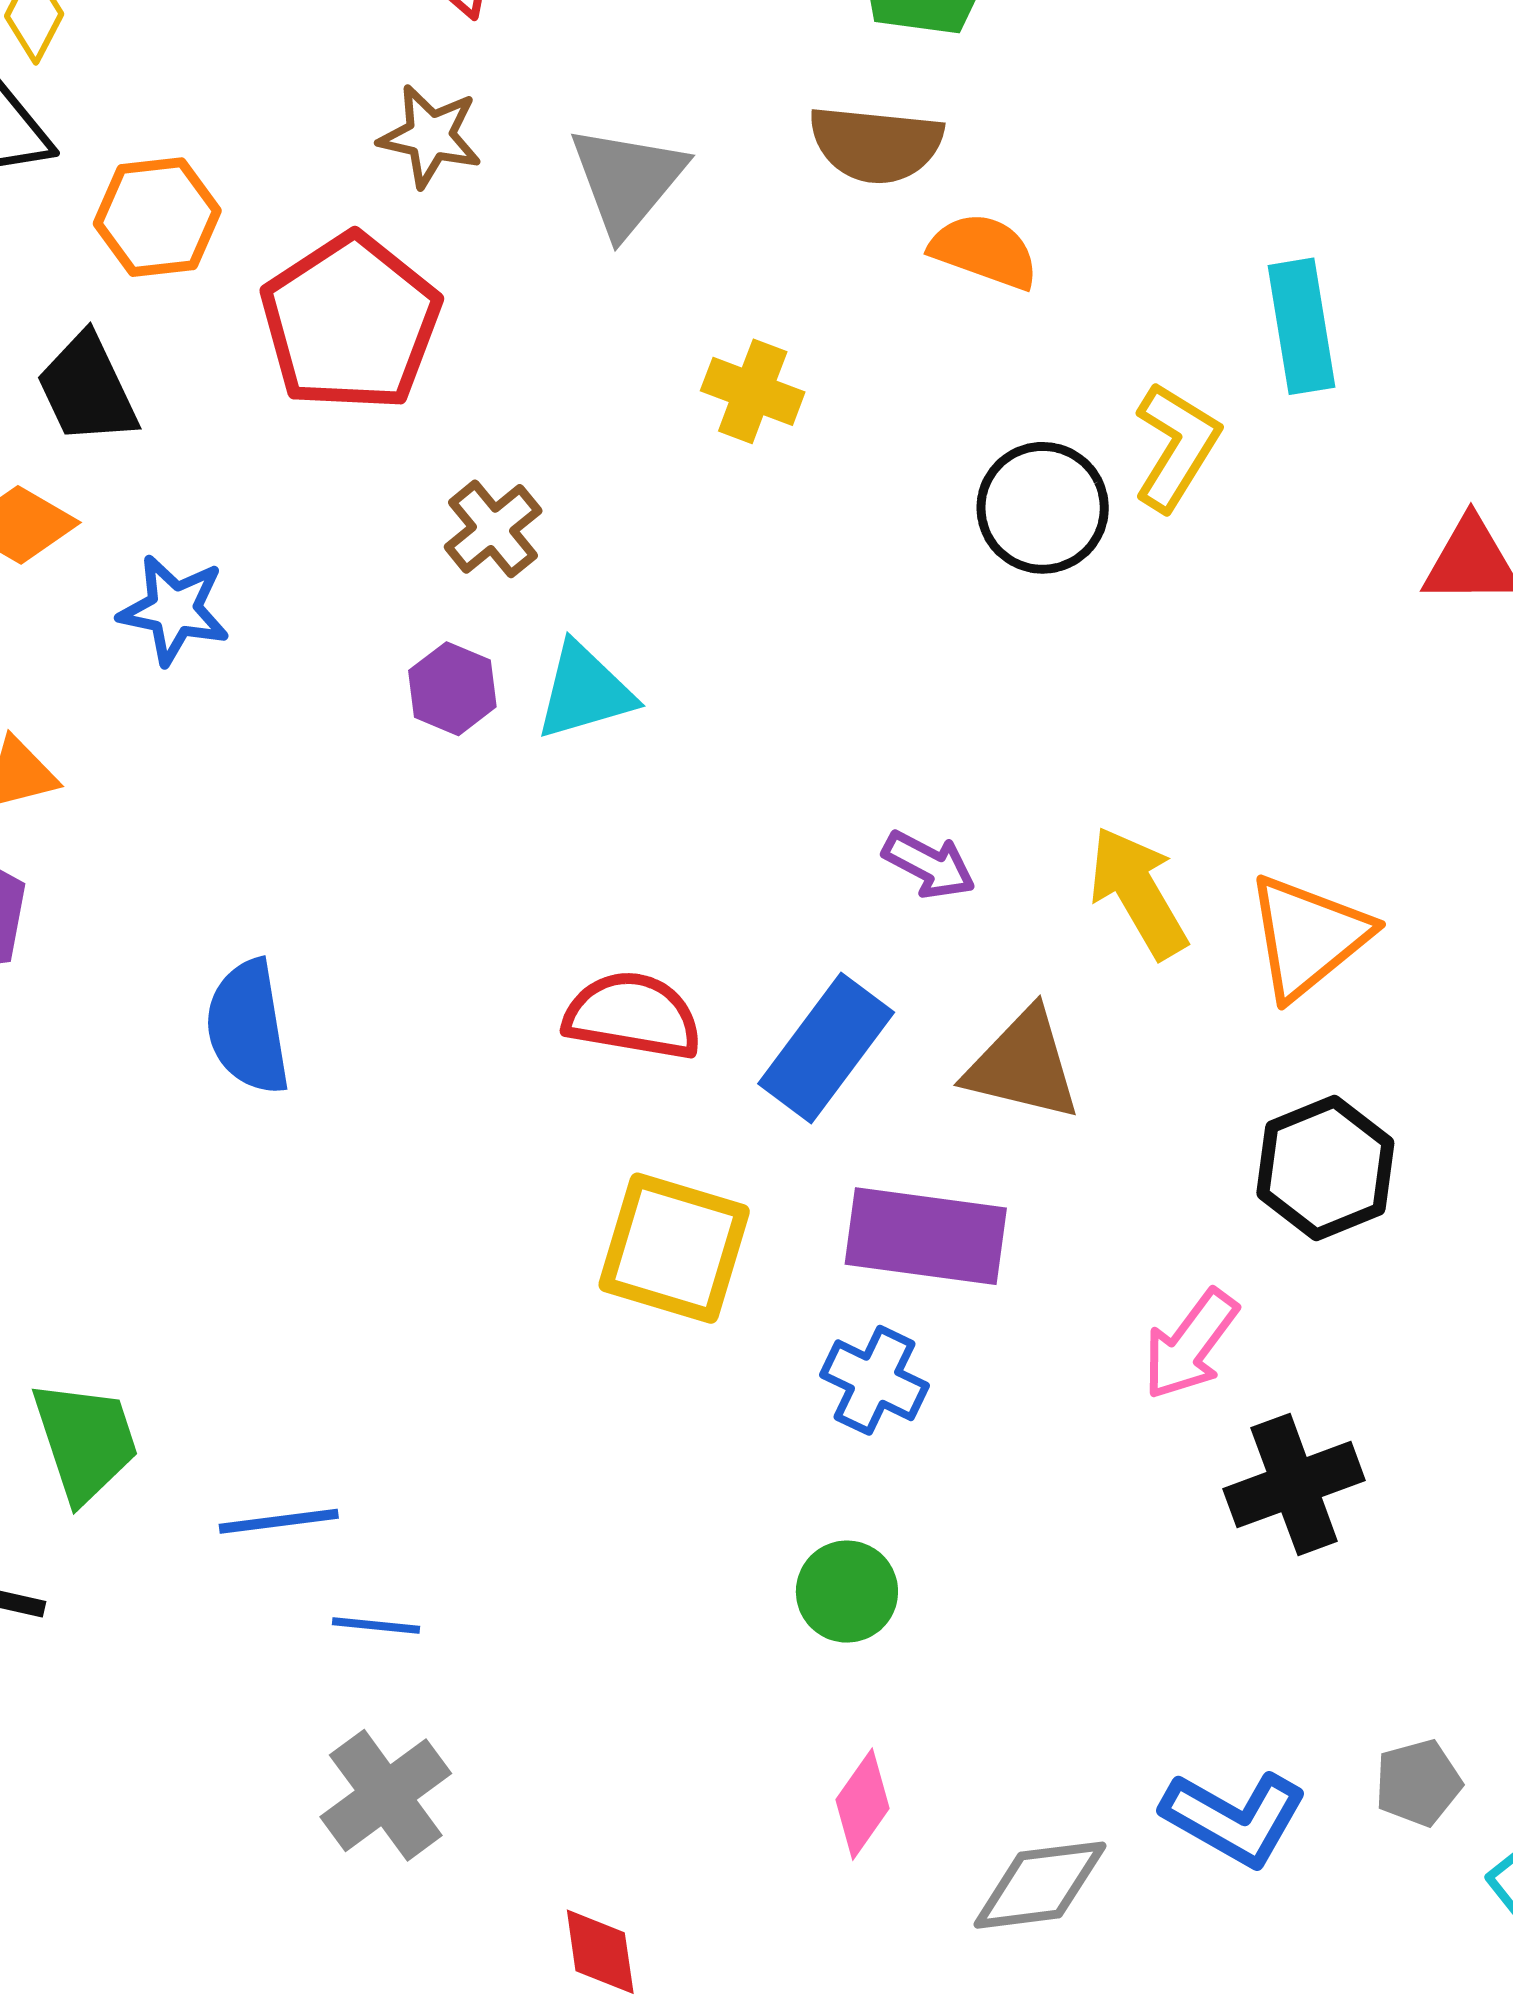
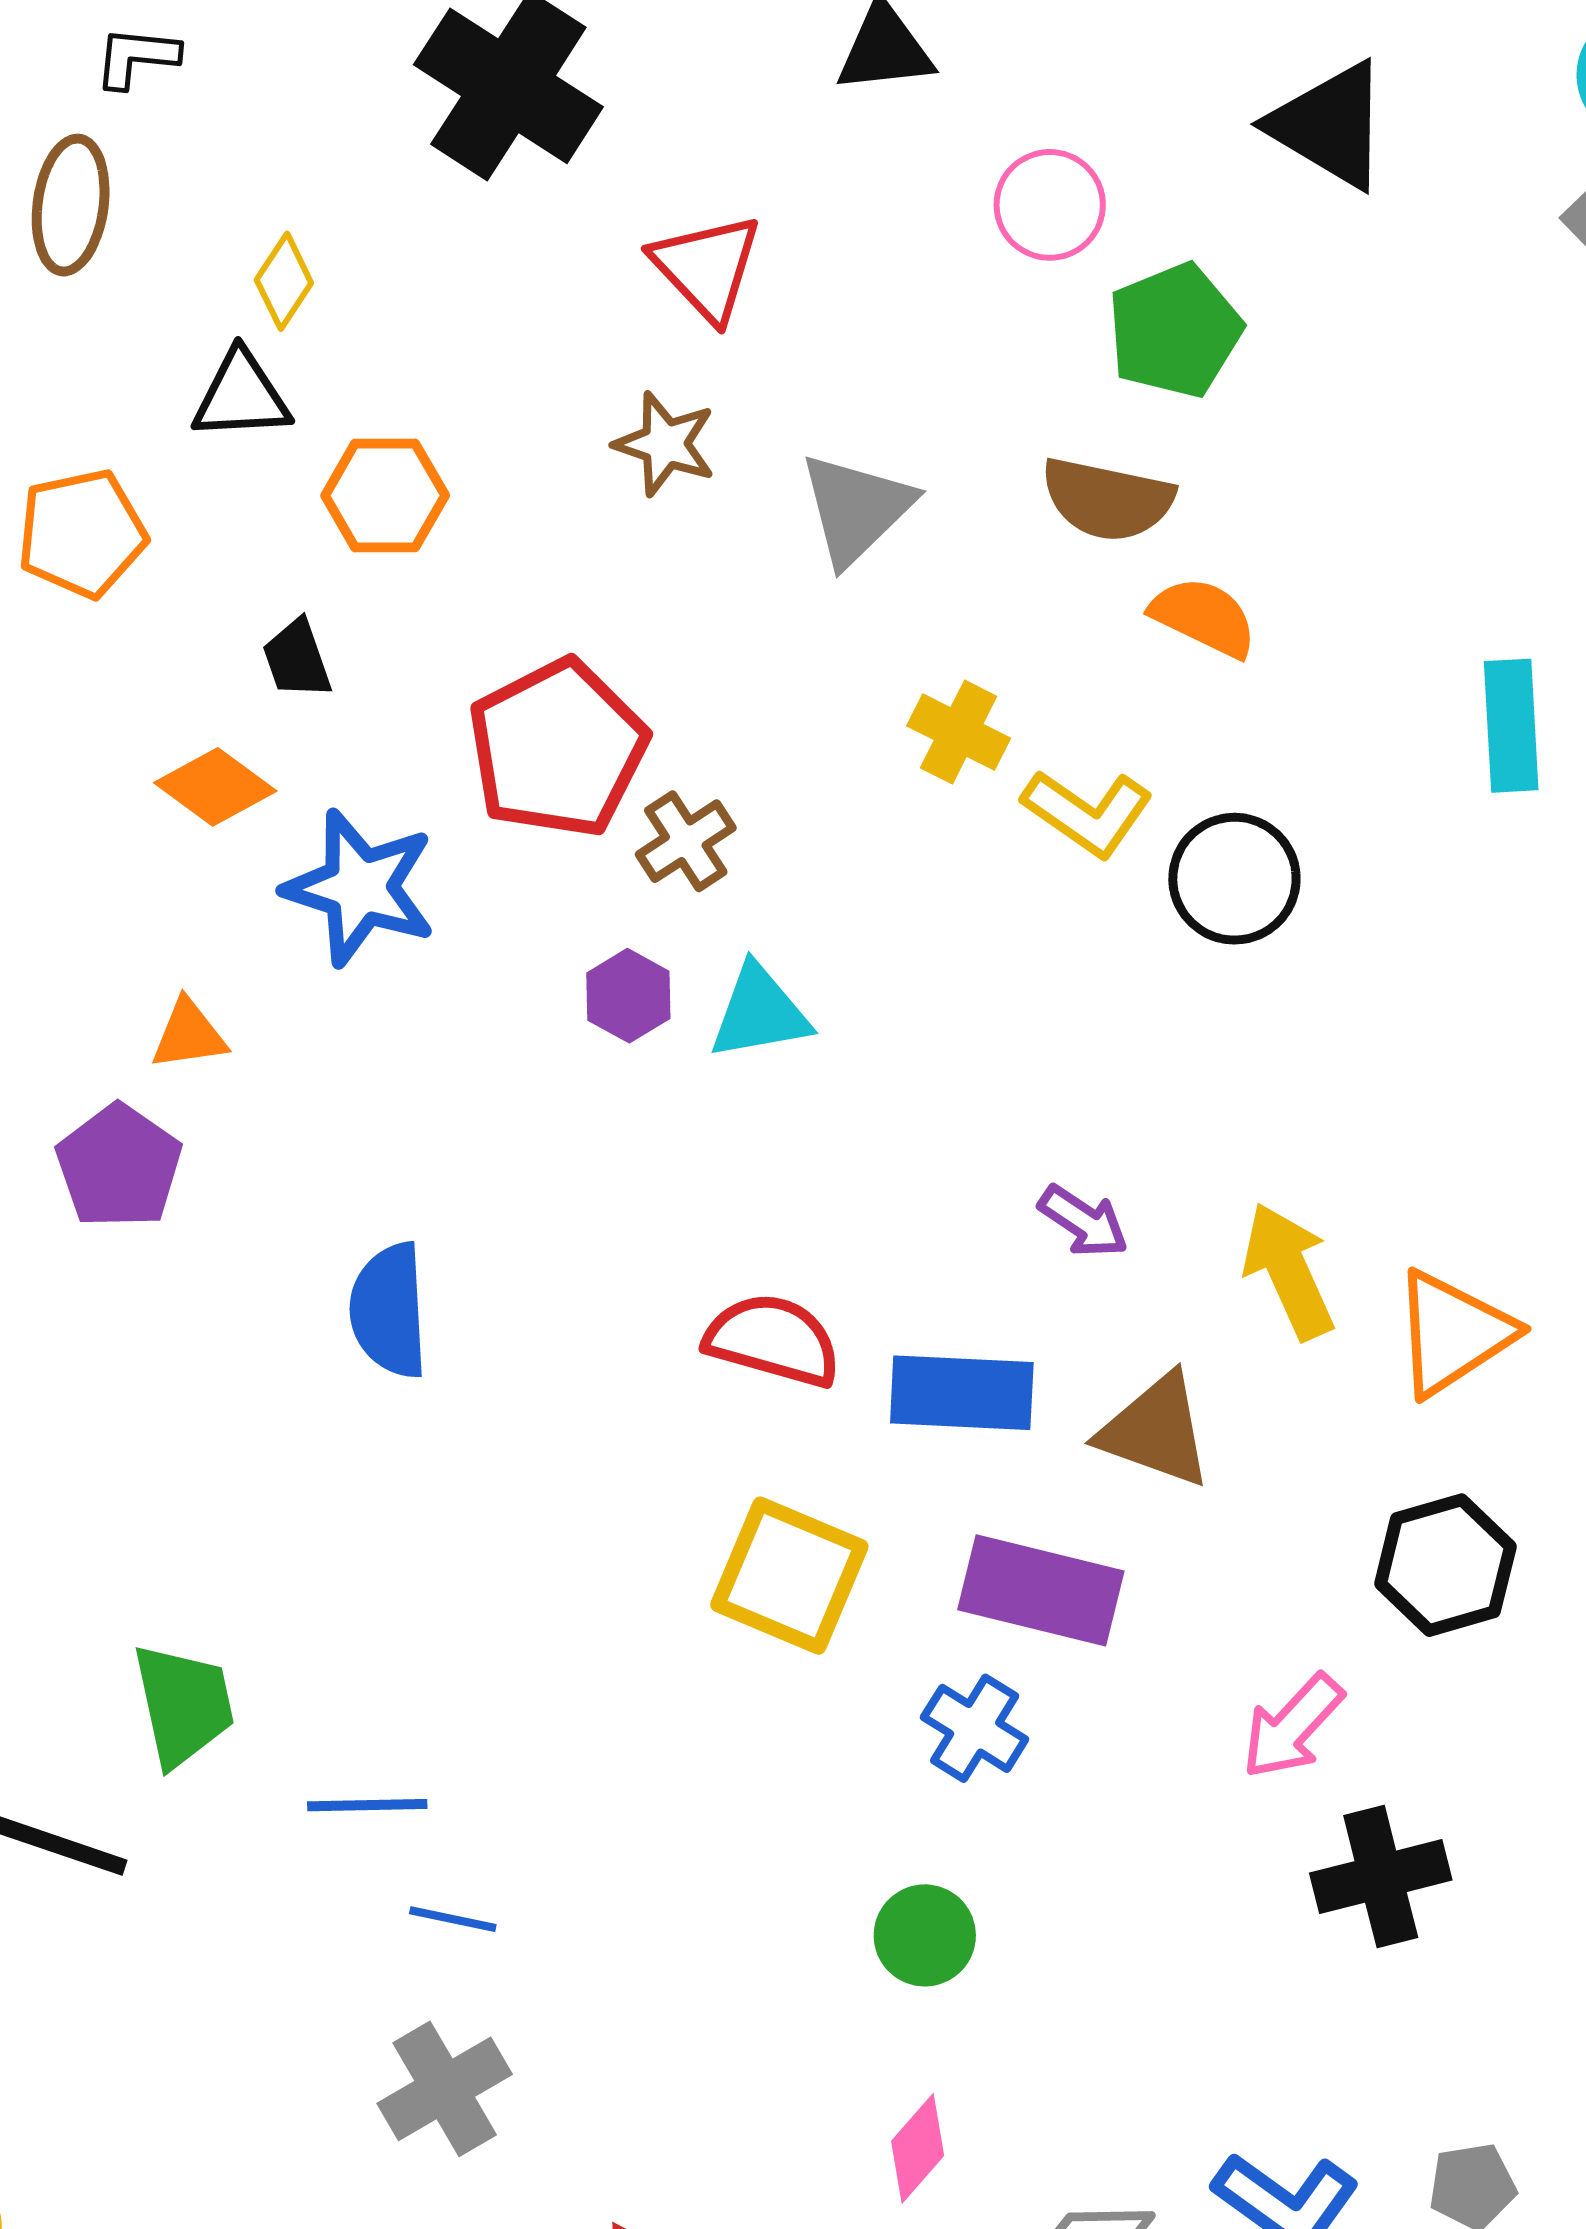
red pentagon: (351, 322) -> (558, 748), moved
black trapezoid: (87, 389) -> (297, 659), size x0.7
yellow L-shape: (1176, 446) -> (1088, 813), moved, turned 87
blue star: (174, 610) -> (360, 888), size x1.4
blue rectangle: (826, 1048) -> (962, 1393), turned 50

